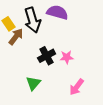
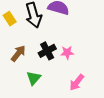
brown arrow: (16, 37) -> (18, 53), moved

